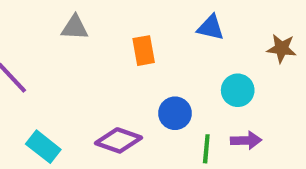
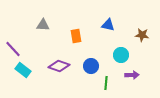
purple diamond: (119, 140) -> (59, 66), moved
purple arrow: (246, 140) -> (132, 75), moved
cyan rectangle: (43, 147) -> (23, 70), moved

